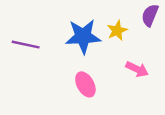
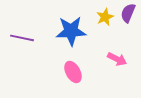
yellow star: (117, 30) -> (105, 17), moved

